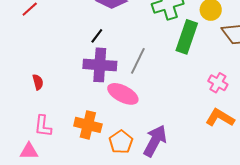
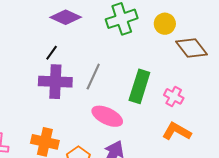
green rectangle: (187, 37) -> (139, 86), moved
pink ellipse: (123, 94) -> (107, 116), moved

